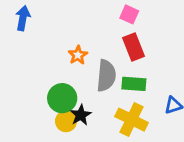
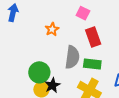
pink square: (129, 14) -> (83, 13), moved
orange star: (78, 55) -> (52, 29), moved

